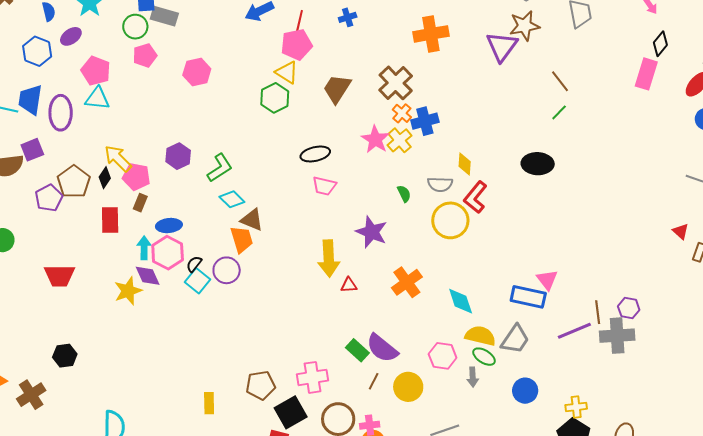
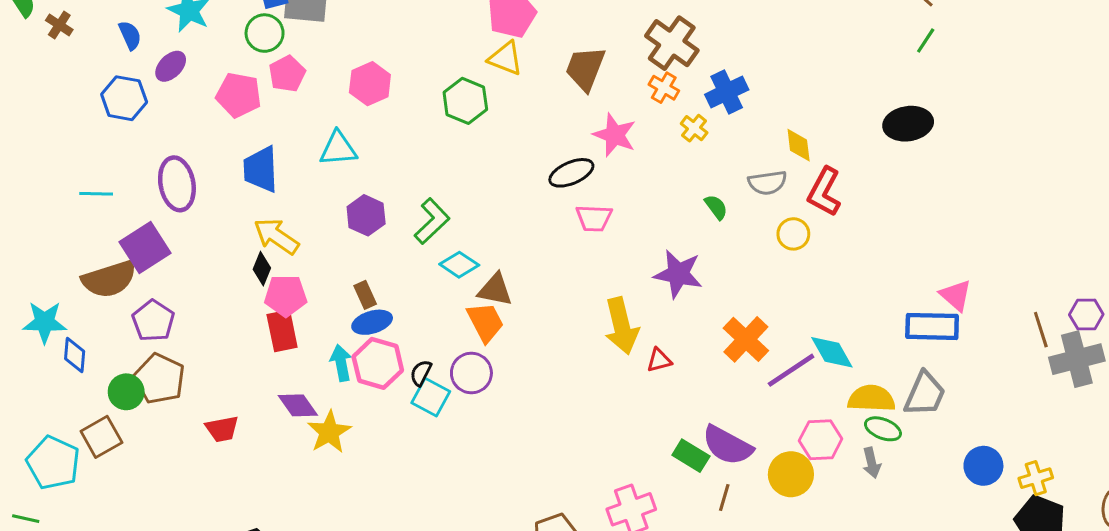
pink pentagon: (96, 71) -> (239, 95), moved
cyan triangle: (97, 98) -> (338, 149), moved
green hexagon: (275, 98) -> (465, 101), moved
blue trapezoid: (30, 100) -> (261, 169), moved
orange cross: (402, 113) -> (664, 88), moved
pink star: (375, 139) -> (615, 135), moved
yellow cross: (400, 140) -> (694, 128), size x0.7
purple square: (32, 150) -> (145, 247), size x1.4
pink pentagon: (136, 177) -> (286, 296), moved
brown pentagon: (74, 182) -> (159, 379), moved
purple pentagon: (49, 198) -> (153, 321), moved
brown rectangle: (140, 203) -> (365, 295), moved, turned -36
yellow circle: (450, 220) -> (793, 234), size x0.6
red trapezoid: (60, 276) -> (222, 429), size x0.7
purple diamond: (148, 276) -> (298, 405), moved
purple line: (574, 331) -> (791, 370), moved
yellow circle: (408, 387) -> (791, 474), moved
blue circle: (525, 391) -> (983, 466), moved

